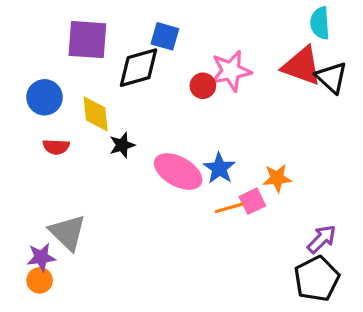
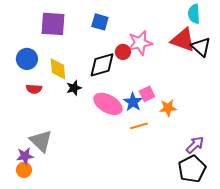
black diamond: (139, 68) -> (102, 65), moved
pink square: (252, 201) -> (147, 94), moved

